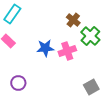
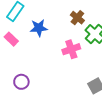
blue star: (45, 48) -> (39, 28), moved

